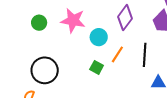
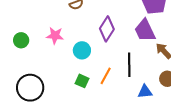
pink star: (73, 20) -> (55, 36), size x0.7
orange line: (117, 54) -> (106, 76), moved

